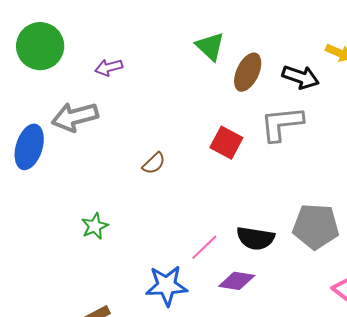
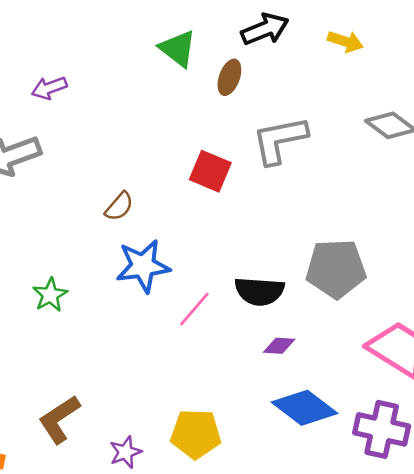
brown ellipse: (248, 72) -> (229, 77), size x0.7
black arrow: (301, 77) -> (265, 29), moved, turned -36
purple diamond: (237, 281) -> (279, 346), moved, size x0.7
blue star: (167, 286) -> (143, 266), moved

